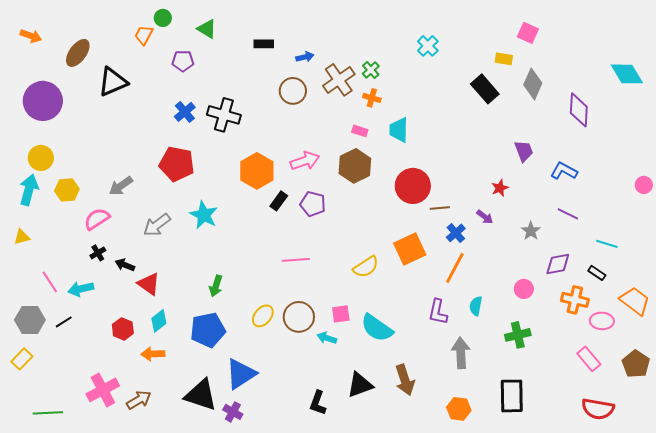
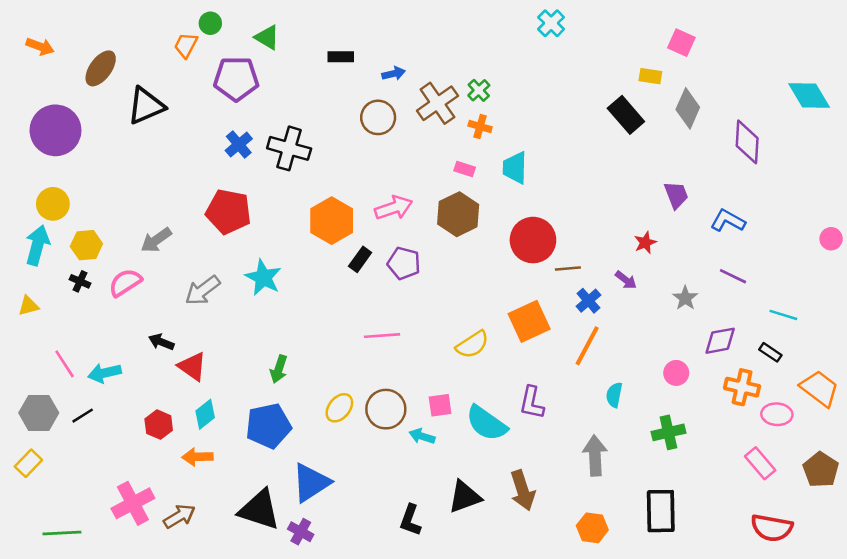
cyan cross: (428, 46) -> (551, 23), moved
purple pentagon: (183, 61) -> (236, 79), size x1.6
black cross: (98, 253) -> (80, 281), moved, turned -35
purple L-shape: (438, 312) -> (532, 403), moved

